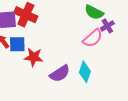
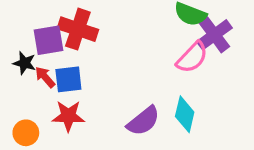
purple cross: (107, 26) -> (214, 35), size x1.5
red star: (34, 57) -> (68, 116), moved

